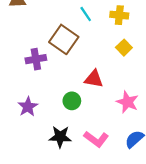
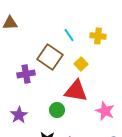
yellow square: (124, 48) -> (81, 64), moved
red triangle: (94, 79) -> (76, 91), size x1.4

